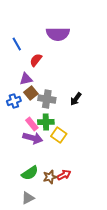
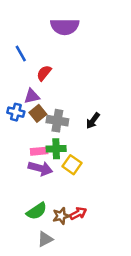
purple semicircle: (58, 34) -> (65, 27), moved
blue cross: (14, 101) -> (16, 112), moved, turned 32
pink rectangle: (32, 124) -> (39, 151), turned -56
gray triangle: (28, 198) -> (45, 239), moved

